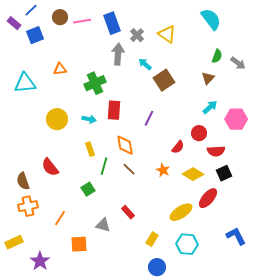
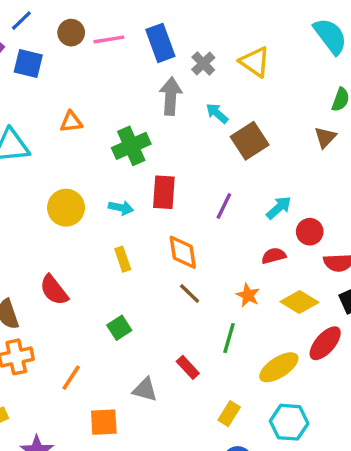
blue square: (35, 35) -> (28, 63), turned 36
cyan arrow: (210, 107) -> (279, 208), moved
red semicircle: (178, 147) -> (274, 256), turned -144
green line: (104, 166) -> (229, 338), moved

